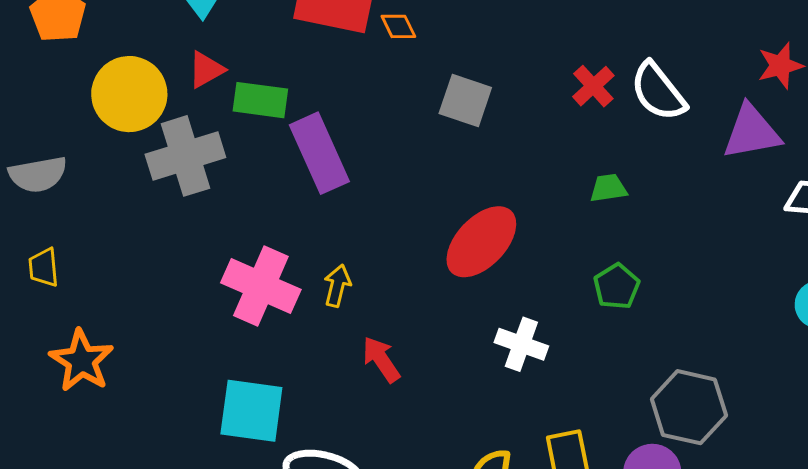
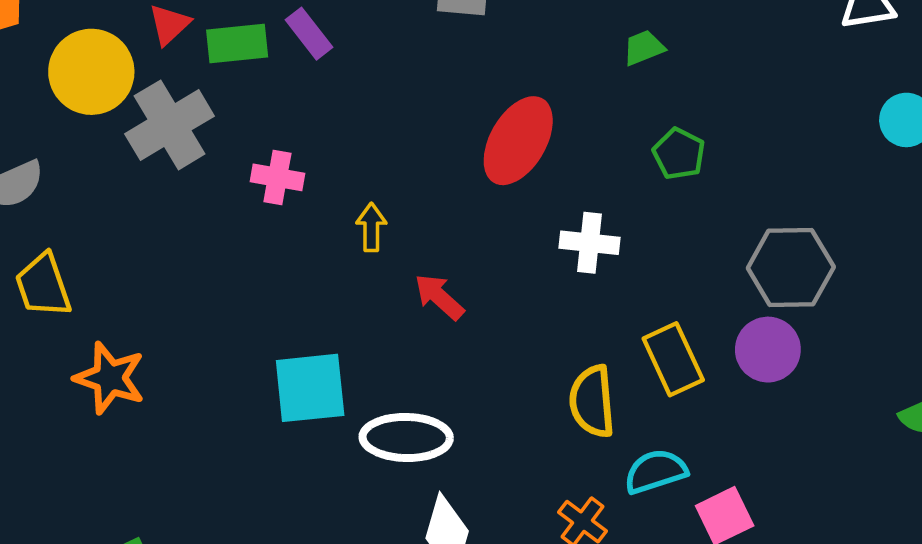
purple rectangle: (319, 153) -> (309, 34), moved, size x0.6
yellow trapezoid: (44, 267) -> (43, 285), size x1.5
pink cross: (261, 286) -> (277, 177), moved, size x0.6

